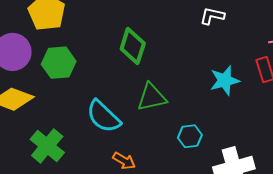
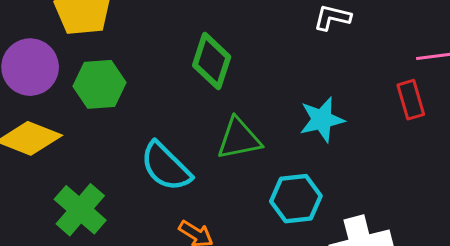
cyan star: (225, 81) -> (322, 120), moved
cyan hexagon: (190, 136) -> (296, 199), size x1.4

